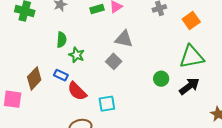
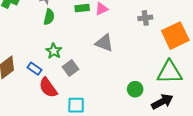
orange square: (191, 21) -> (175, 36), size x1.5
green semicircle: (62, 40) -> (49, 17), moved
gray square: (114, 61) -> (70, 68), moved

